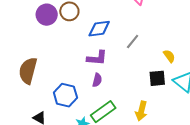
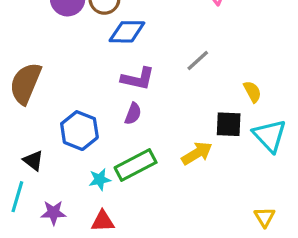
blue diamond: (99, 29) -> (127, 32), moved
yellow arrow: (141, 111) -> (197, 153), moved, turned -144

